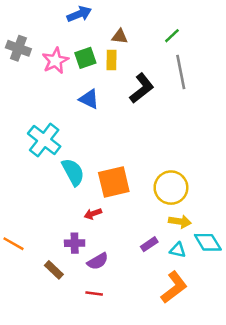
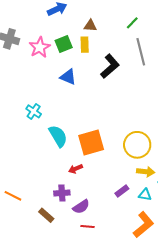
cyan cross: (44, 140) -> (34, 111), size x0.6
red line: (94, 294) -> (87, 227), moved

